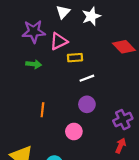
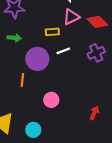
pink triangle: (59, 41) -> (71, 17), moved
purple circle: (87, 104) -> (37, 59), moved, size x1.5
purple cross: (123, 120) -> (96, 53), moved

